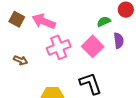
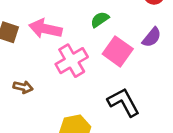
green semicircle: (104, 22) -> (100, 20), moved
purple semicircle: (119, 41) -> (152, 37), turned 56

